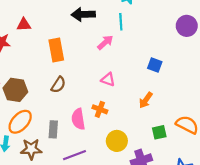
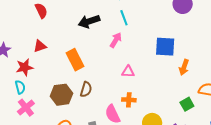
blue square: (155, 65) -> (165, 47), size x1.5
brown hexagon: (15, 90) -> (62, 95), moved
orange arrow: (146, 100) -> (184, 67), moved

